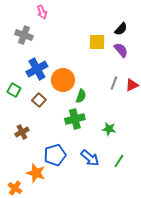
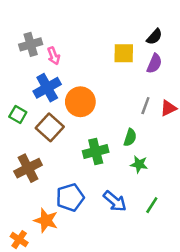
pink arrow: (42, 12) -> (54, 56), moved
gray cross: (24, 35) -> (31, 44), turned -36
purple semicircle: (121, 50) -> (154, 63), turned 63
green semicircle: (81, 96) -> (130, 137), moved
brown square: (39, 100) -> (50, 127), size x1.5
brown cross: (22, 132) -> (28, 168), size x1.5

